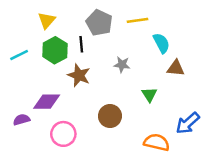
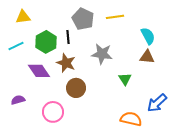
yellow triangle: (47, 20) -> (23, 17), moved, turned 42
cyan semicircle: (161, 43) -> (148, 36), moved
gray star: (122, 65) -> (102, 54), size x1.5
purple diamond: (47, 102) -> (39, 71), moved, turned 55
brown circle: (110, 116) -> (76, 88), moved

